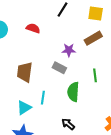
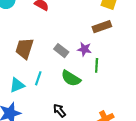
purple star: (69, 50) -> (84, 49), moved
green semicircle: (73, 92) -> (71, 78), turned -72

